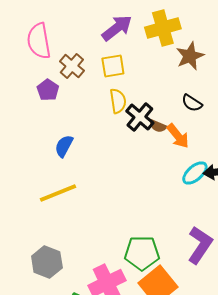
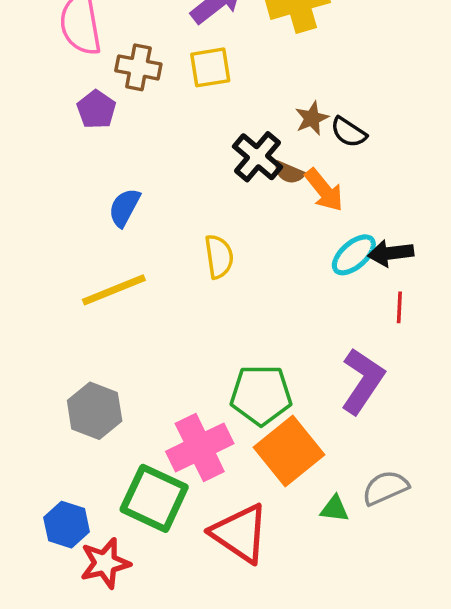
brown star: (190, 56) -> (312, 118), moved, size x0.7
brown cross: (72, 66) -> (138, 67), turned -30
yellow semicircle: (118, 101) -> (219, 257), moved

